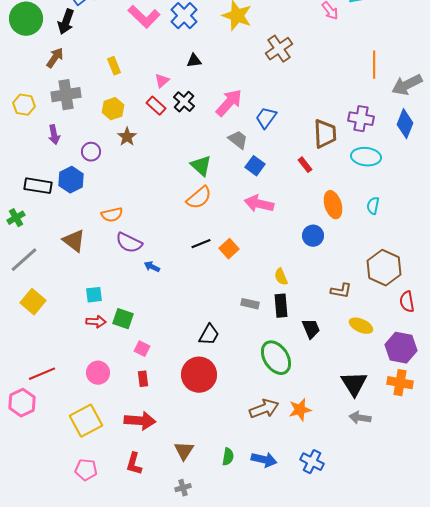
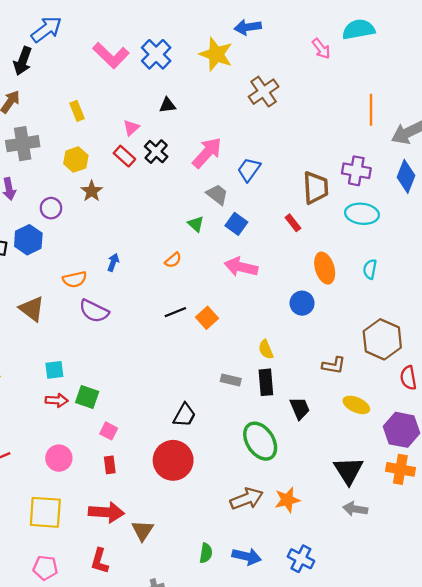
green triangle: (201, 166) -> (196, 224), moved, size x0.7
orange semicircle: (199, 198) -> (173, 260), size x0.6
blue arrow: (152, 267) -> (113, 262), moved, turned 84
yellow square: (86, 421) -> (45, 512), turned 32
brown triangle: (184, 451) -> (143, 530), moved

